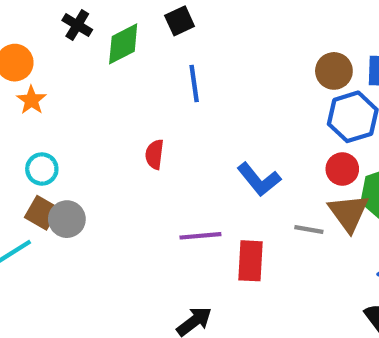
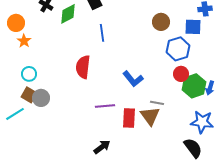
brown circle: (334, 71) -> (161, 22), moved
red semicircle: (155, 154) -> (83, 67), size x1.6
red circle: (342, 169) -> (181, 74), moved
brown triangle: (349, 213) -> (150, 116), moved

